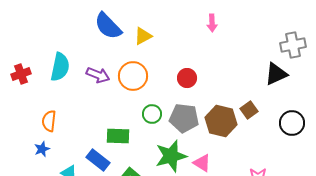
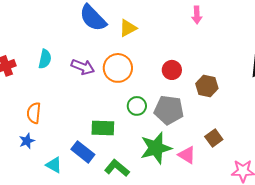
cyan semicircle: (60, 67) -> (45, 59), size x0.7
brown square: (249, 110) -> (214, 138), moved
brown hexagon: (221, 121) -> (207, 86), moved, size x0.7

